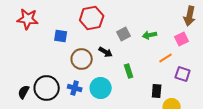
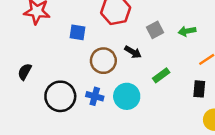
green rectangle: (129, 71) -> (161, 75), turned 72
black rectangle: (157, 91) -> (199, 89), moved
black semicircle: (24, 92) -> (25, 72), moved

